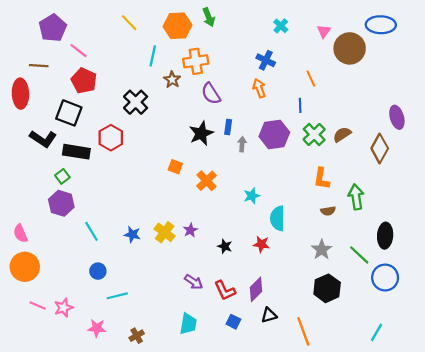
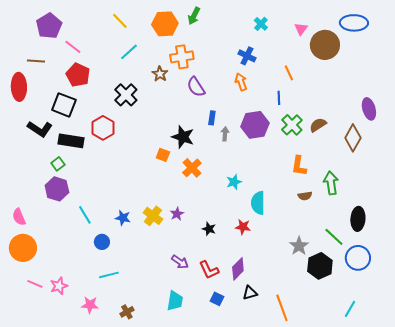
green arrow: (209, 17) -> (194, 16), turned 48
cyan line: (153, 56) -> (129, 52), moved, turned 36
black star: (201, 133) -> (183, 137), moved, turned -30
gray star: (322, 250) -> (299, 246), moved
blue circle: (98, 271) -> (102, 242), moved
black hexagon: (327, 288) -> (320, 266), moved

